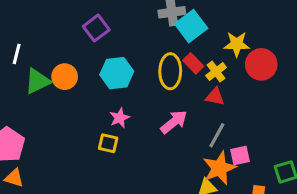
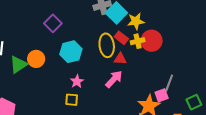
yellow star: (237, 44) -> (136, 21), moved
red circle: (261, 64) -> (152, 41), moved
yellow cross: (216, 72) -> (138, 41), turned 32
red triangle: (215, 97) -> (120, 59), moved
gray line: (217, 135) -> (169, 83), moved

